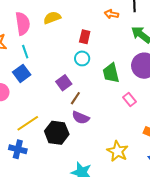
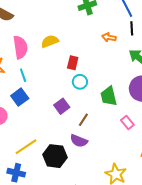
red rectangle: (85, 37) -> (73, 63), moved
brown line: (75, 98) -> (83, 120), moved

